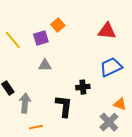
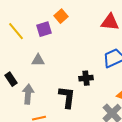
gray triangle: (45, 65) -> (38, 60), moved

